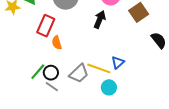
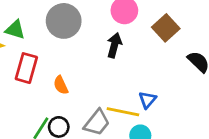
red rectangle: (46, 26) -> (26, 68), moved

